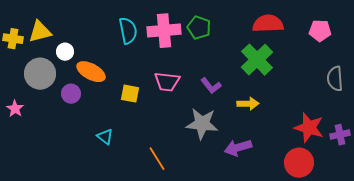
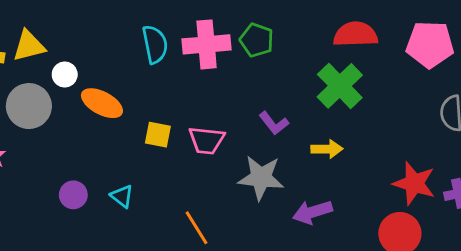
pink pentagon: (320, 31) -> (430, 44), size x1.5
pink trapezoid: (167, 82) -> (207, 140), moved
purple circle: (71, 94) -> (73, 195), moved

